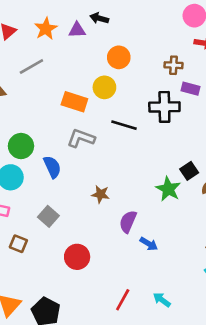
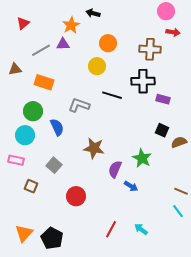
orange star: (46, 29) -> (71, 25), moved
purple triangle: (77, 30) -> (63, 44), moved
brown cross: (174, 65) -> (150, 49), size x1.5
purple rectangle: (190, 89) -> (163, 99), moved
orange rectangle: (74, 102) -> (44, 82), moved
black square: (189, 171) -> (162, 130), turned -32
green star: (168, 189) -> (142, 158), moved
brown star: (101, 194) -> (94, 148), size x1.5

